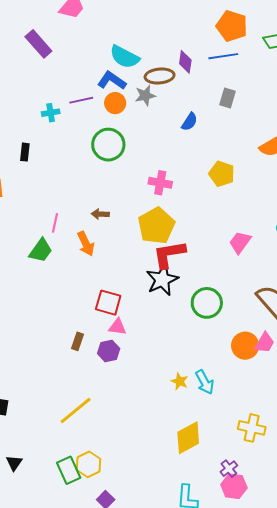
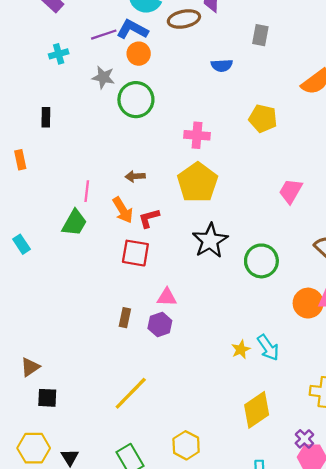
gray star: (145, 95) -> (103, 77), moved, turned 30
purple line: (81, 100) -> (104, 35), moved
cyan cross: (51, 113) -> (59, 54), moved
blue semicircle: (189, 122) -> (222, 65), turned 60
red L-shape: (169, 254) -> (149, 218), moved, size x0.6
red square: (108, 303) -> (135, 253), moved
yellow star: (180, 381) -> (241, 349), turned 30
yellow hexagon: (88, 464) -> (186, 445), moved

